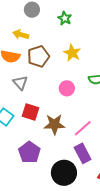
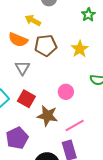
green star: (65, 18) -> (88, 15), moved
pink circle: (67, 88) -> (66, 92), moved

